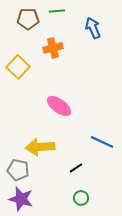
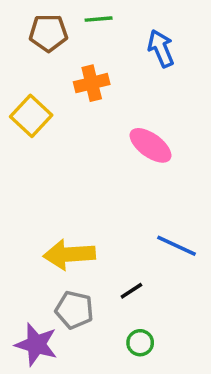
pink ellipse: (59, 106) -> (151, 145), moved
gray pentagon: (18, 170) -> (74, 310), moved

